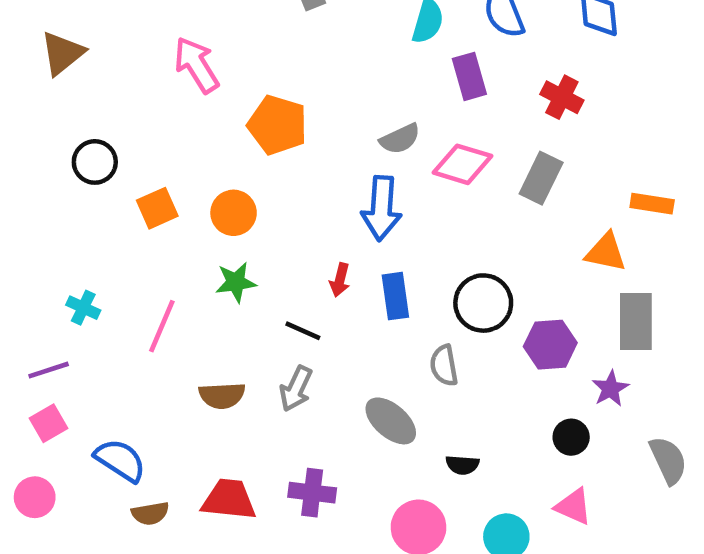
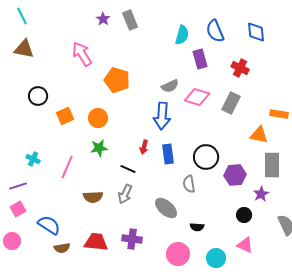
brown triangle: (62, 53) -> (24, 49), turned 50

